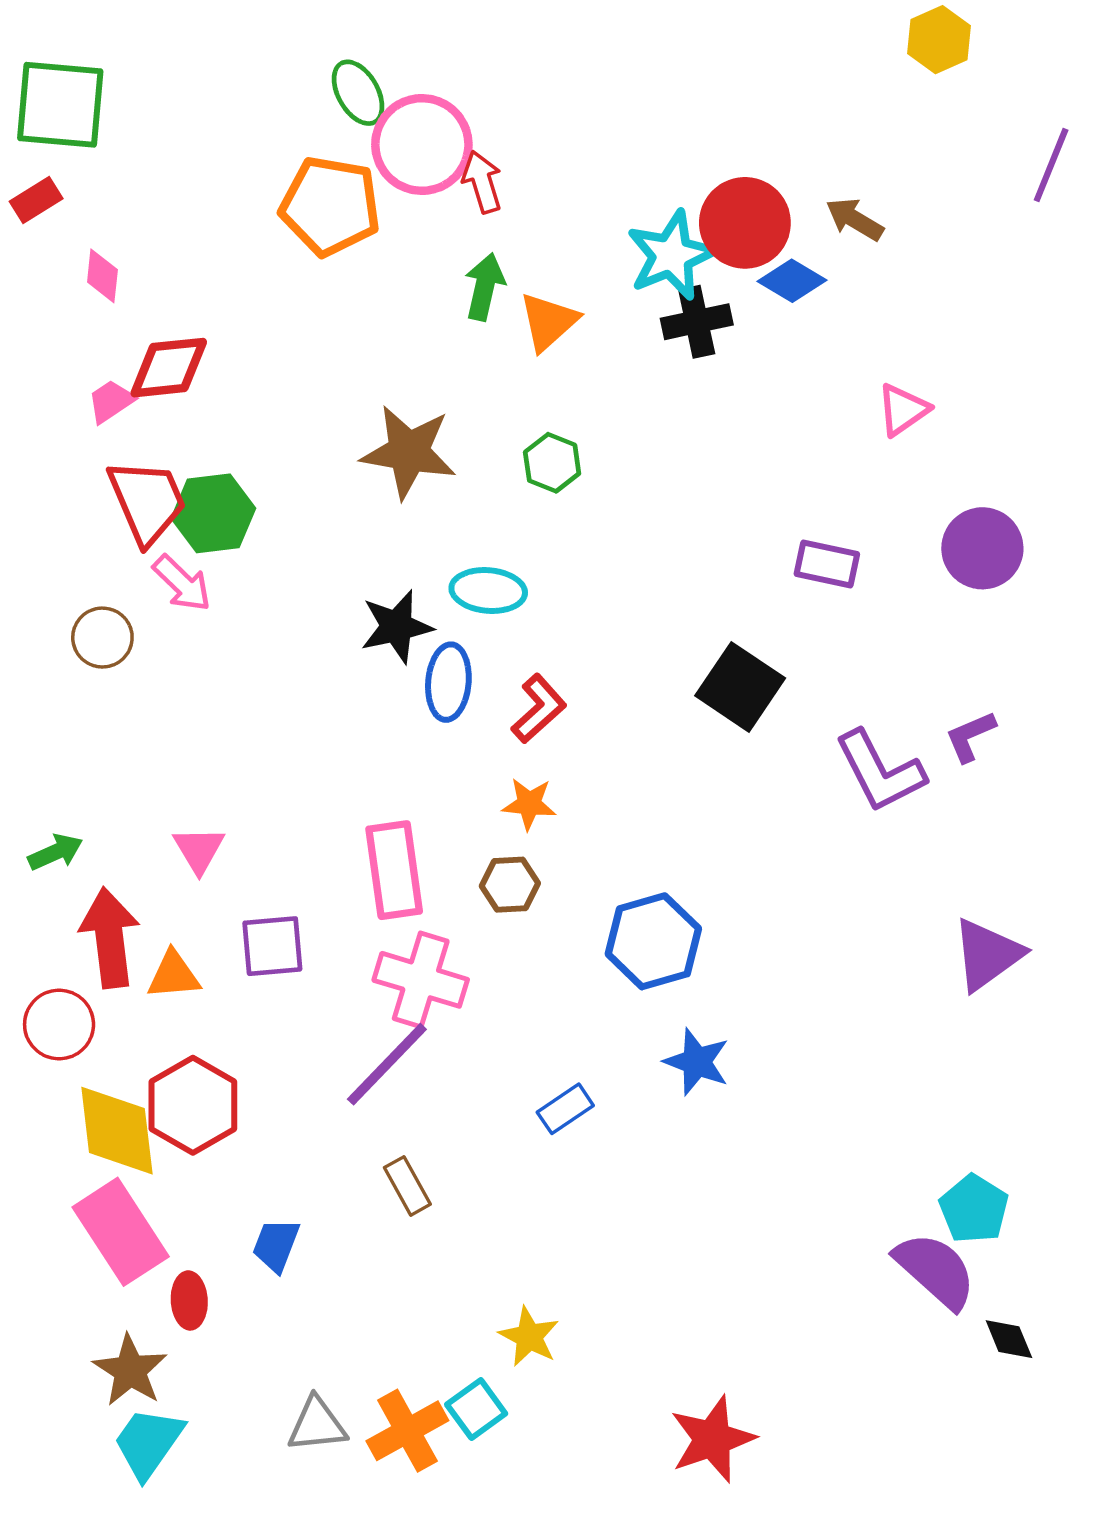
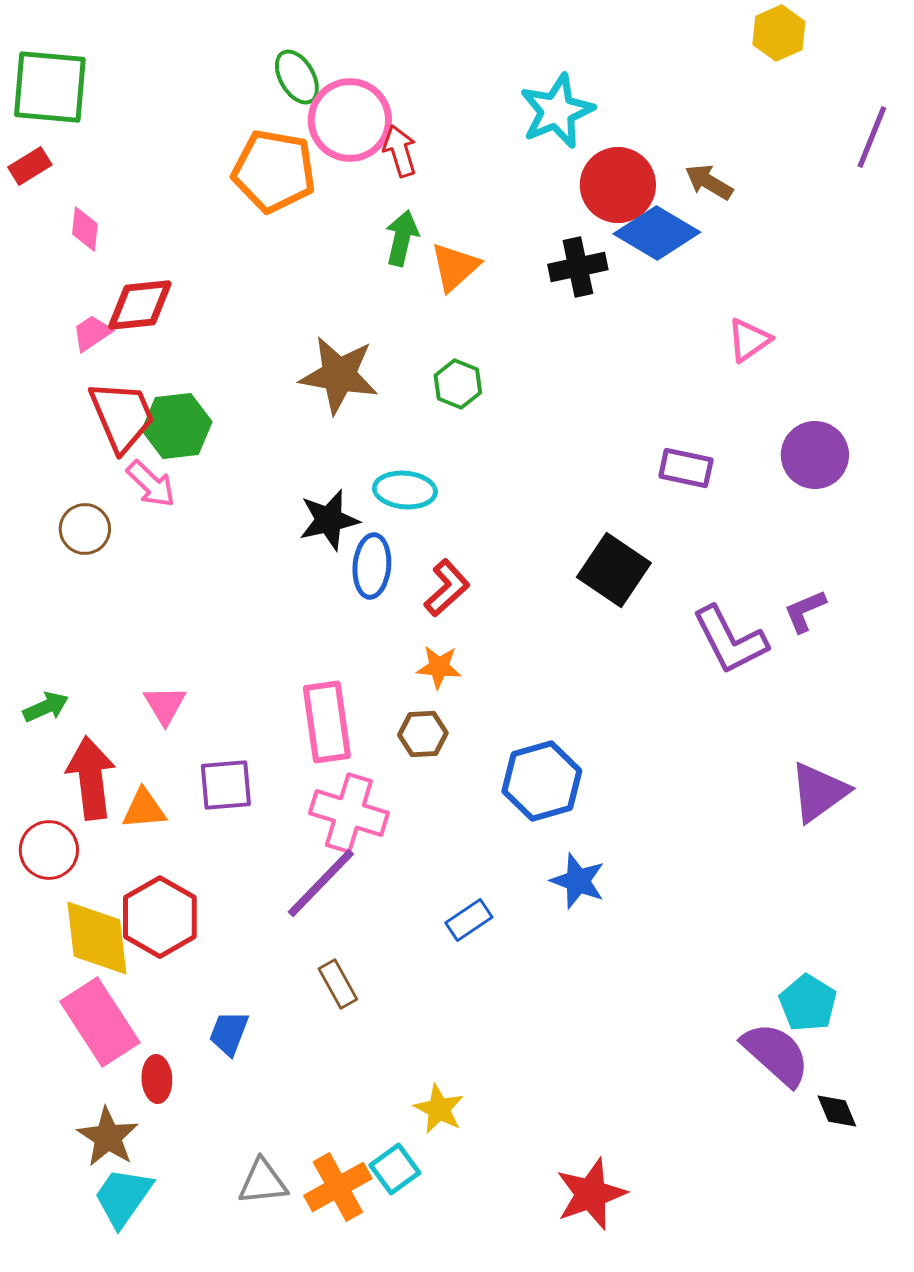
cyan star: (671, 255) -> (557, 111), moved
blue diamond: (792, 281) -> (657, 233), size x1.5

